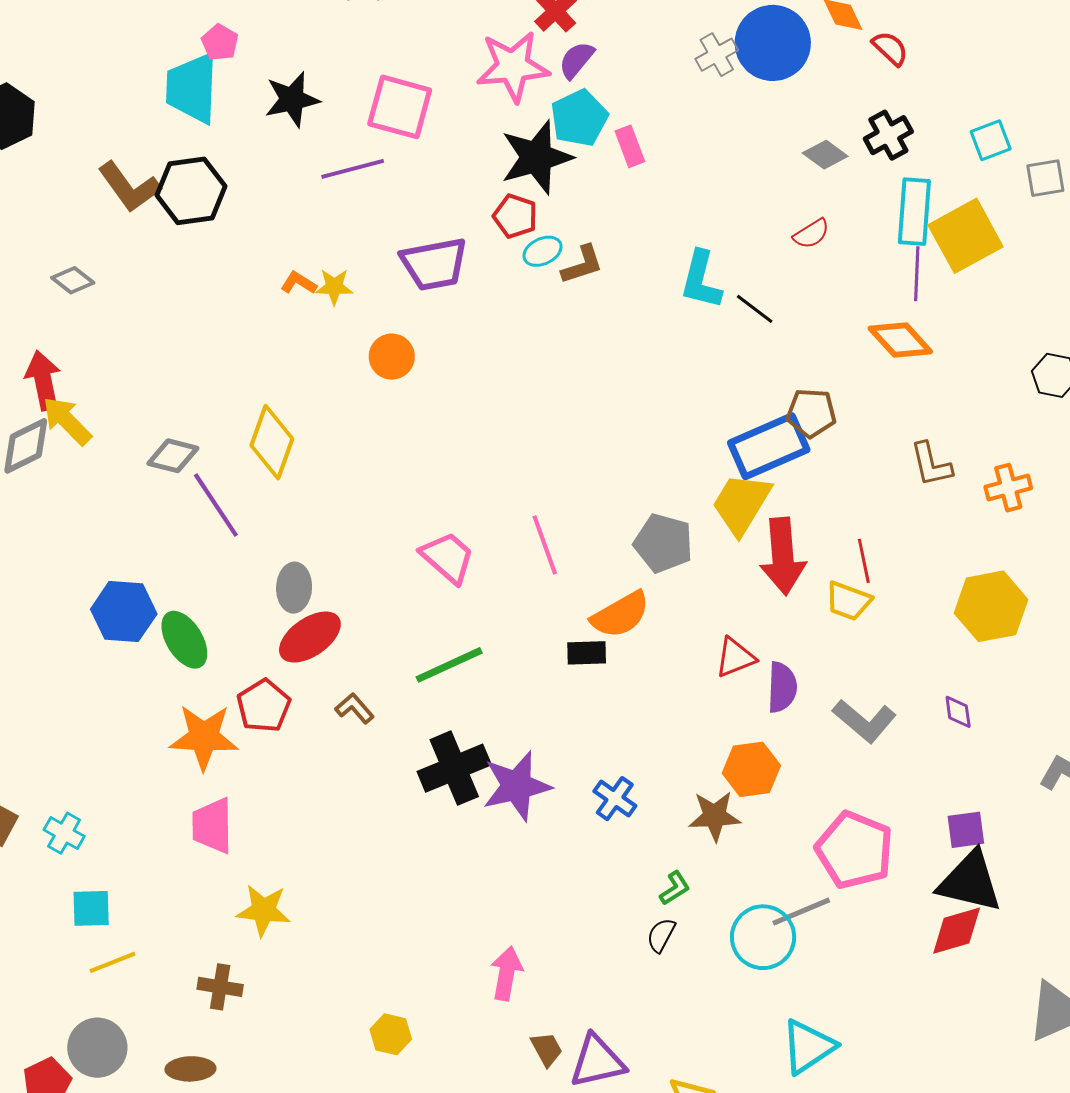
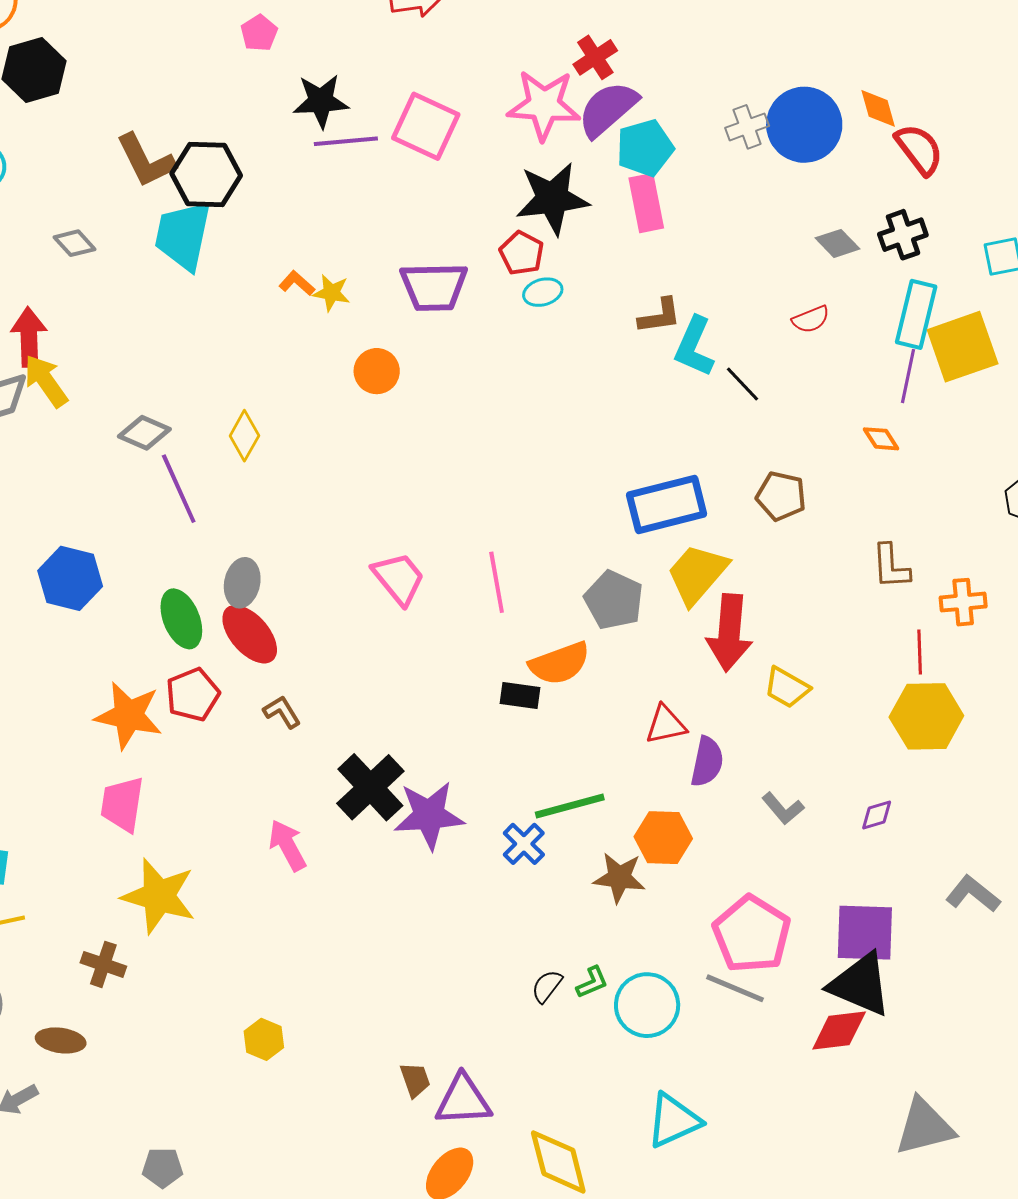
red semicircle: (890, 48) -> (919, 149), size x1.4
purple semicircle: (576, 60) -> (608, 109), size x1.6
cyan trapezoid: (192, 88) -> (183, 235), moved
cyan pentagon: (579, 118) -> (645, 148), moved
pink rectangle: (630, 146) -> (646, 203), size x1.4
purple line: (353, 169) -> (346, 141), moved
brown L-shape: (582, 265) -> (660, 316), moved
orange diamond: (900, 340) -> (881, 439), size x0.6
yellow diamond: (272, 442) -> (244, 436), size x0.7
blue rectangle: (769, 446) -> (667, 504), moved
red line: (864, 561) -> (920, 652), moved
red ellipse: (310, 637) -> (250, 634), turned 74
green ellipse: (184, 640) -> (181, 619), moved
green line: (449, 665) -> (570, 806), moved
purple diamond: (958, 712) -> (877, 815), turned 72
gray L-shape: (864, 721) -> (783, 808), size x0.7
black cross: (454, 768) -> (370, 787), turned -30
purple square: (966, 830) -> (865, 933), size x1.6
green L-shape: (675, 888) -> (592, 982), moved
yellow star: (263, 910) -> (159, 896), size x1.4
gray line: (801, 912) -> (735, 988), moved, turned 36
pink arrow: (506, 973) -> (287, 845), moved, turned -48

